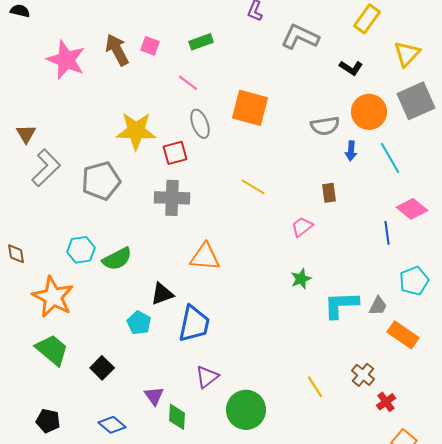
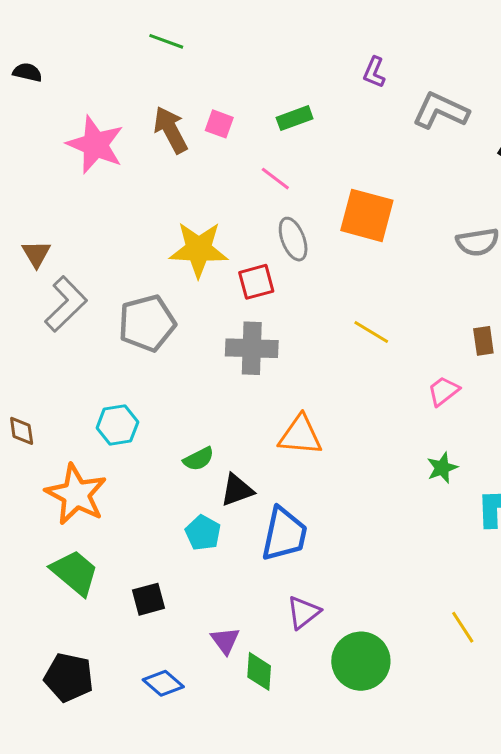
green semicircle: (117, 259) -> (199, 459), moved, size x0.7
black square: (102, 368) -> (148, 599), turned 30
black pentagon: (48, 421) -> (69, 677), size x1.4

